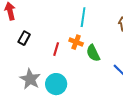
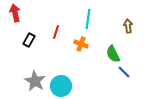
red line: (56, 49) -> (56, 32), moved
green semicircle: (93, 53) -> (113, 54), moved

